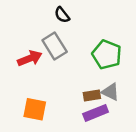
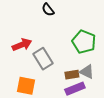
gray rectangle: (55, 46) -> (43, 59), moved

